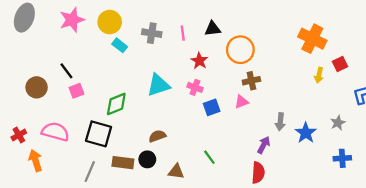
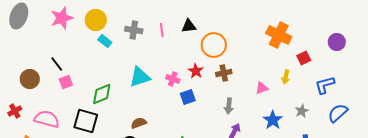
red star: (199, 61) -> (196, 71), moved
yellow arrow: (319, 75) -> (286, 77), moved
pink triangle: (241, 102) -> (262, 88), moved
gray arrow: (280, 122) -> (229, 106), moved
red cross: (19, 135) -> (15, 111), moved

